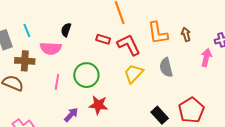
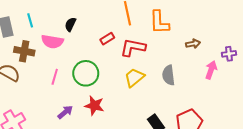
orange L-shape: (158, 33) -> (159, 22), moved
brown arrow: (186, 34) -> (193, 44), turned 88
red rectangle: (103, 39) -> (107, 39), turned -56
red L-shape: (129, 45) -> (133, 47), turned -60

